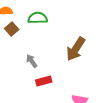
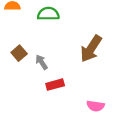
brown square: (12, 29) -> (19, 53), moved

